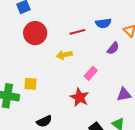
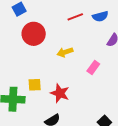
red line: (77, 32) -> (75, 17), moved
red star: (80, 97) -> (60, 93), moved

